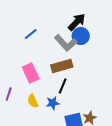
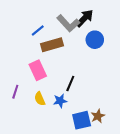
blue circle: (81, 36) -> (95, 40), moved
gray L-shape: (66, 43) -> (68, 23), moved
brown rectangle: (62, 66) -> (52, 45), moved

